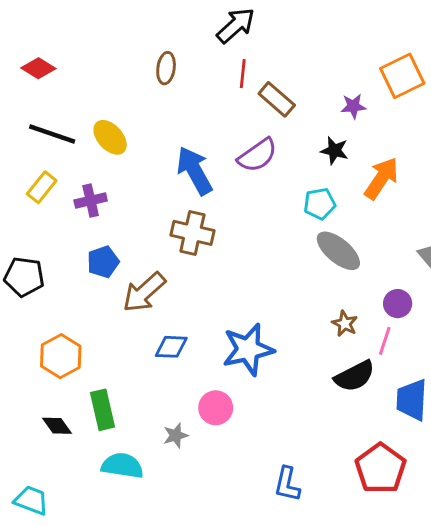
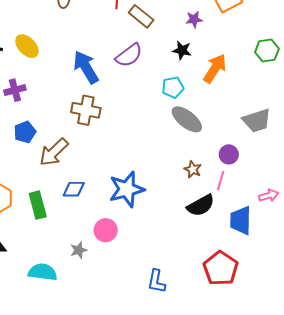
green rectangle: (102, 410) -> (38, 205), moved

